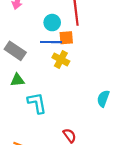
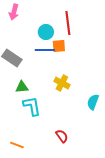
yellow cross: (61, 59) -> (62, 83), moved
green triangle: (17, 80) -> (22, 87), moved

